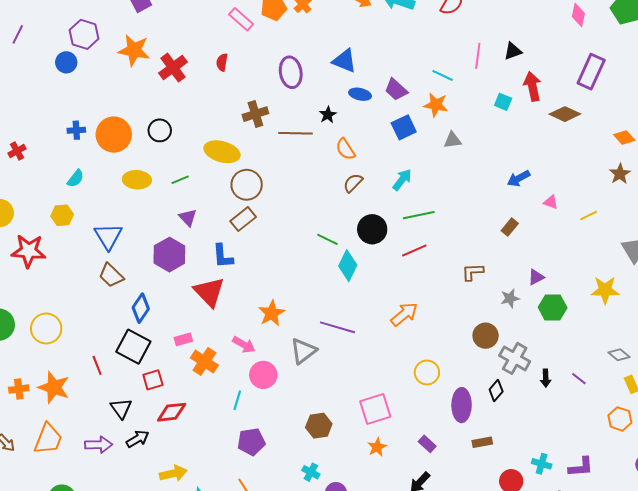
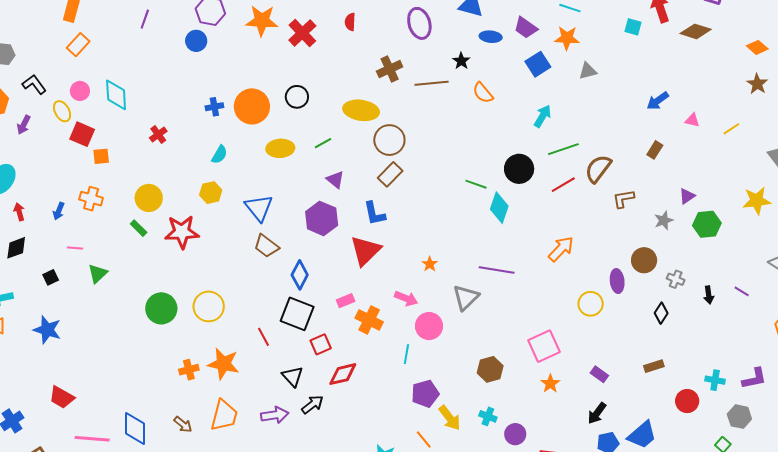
brown semicircle: (353, 183) -> (598, 169), moved, size x1.4
red triangle: (209, 292) -> (366, 251), turned 36
orange star: (272, 313) -> (430, 264), size x0.6
gray cross: (515, 358) -> (676, 279), size x0.6
purple ellipse: (462, 405) -> (617, 281), moved, size x0.7
yellow arrow: (173, 473) -> (450, 418), moved, turned 72

